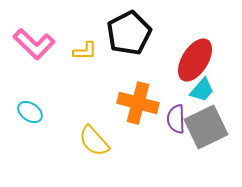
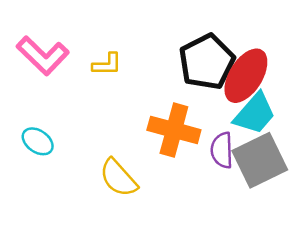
black pentagon: (129, 33) -> (207, 62), moved
cyan trapezoid: (202, 90) -> (255, 114), size x1.4

